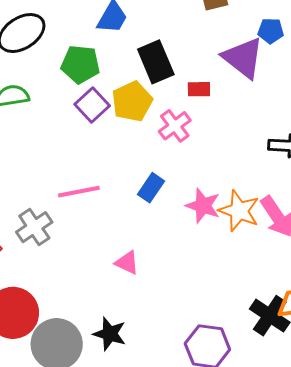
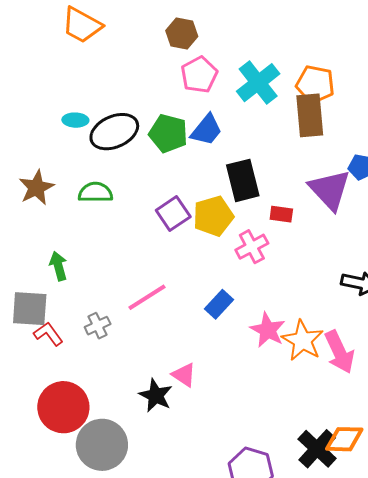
green pentagon: (80, 64) -> (168, 133), moved
pink line: (79, 192) -> (147, 297), turned -30
gray cross: (34, 227) -> (98, 326), size x0.7
black star: (110, 334) -> (156, 395), moved

